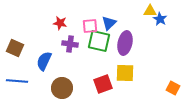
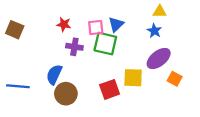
blue star: (160, 19) -> (154, 31), moved
purple ellipse: (125, 43) -> (159, 58), moved, turned 40
brown square: (15, 48) -> (15, 30), moved
blue semicircle: (44, 61) -> (54, 74), moved
orange square: (173, 88) -> (175, 79), moved

